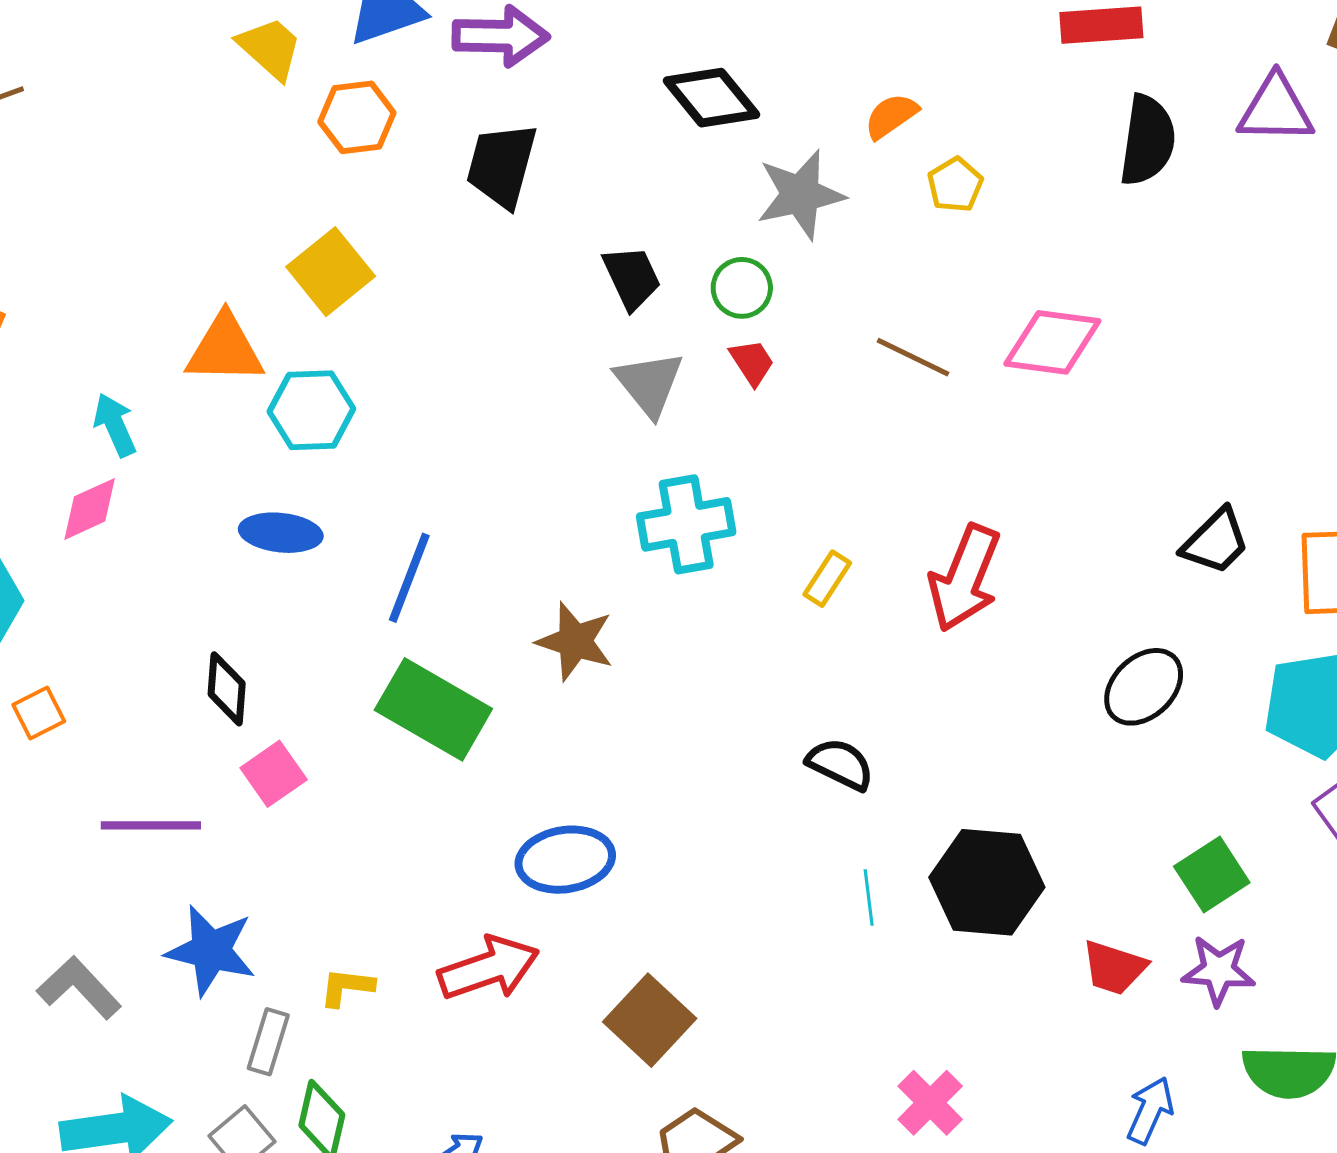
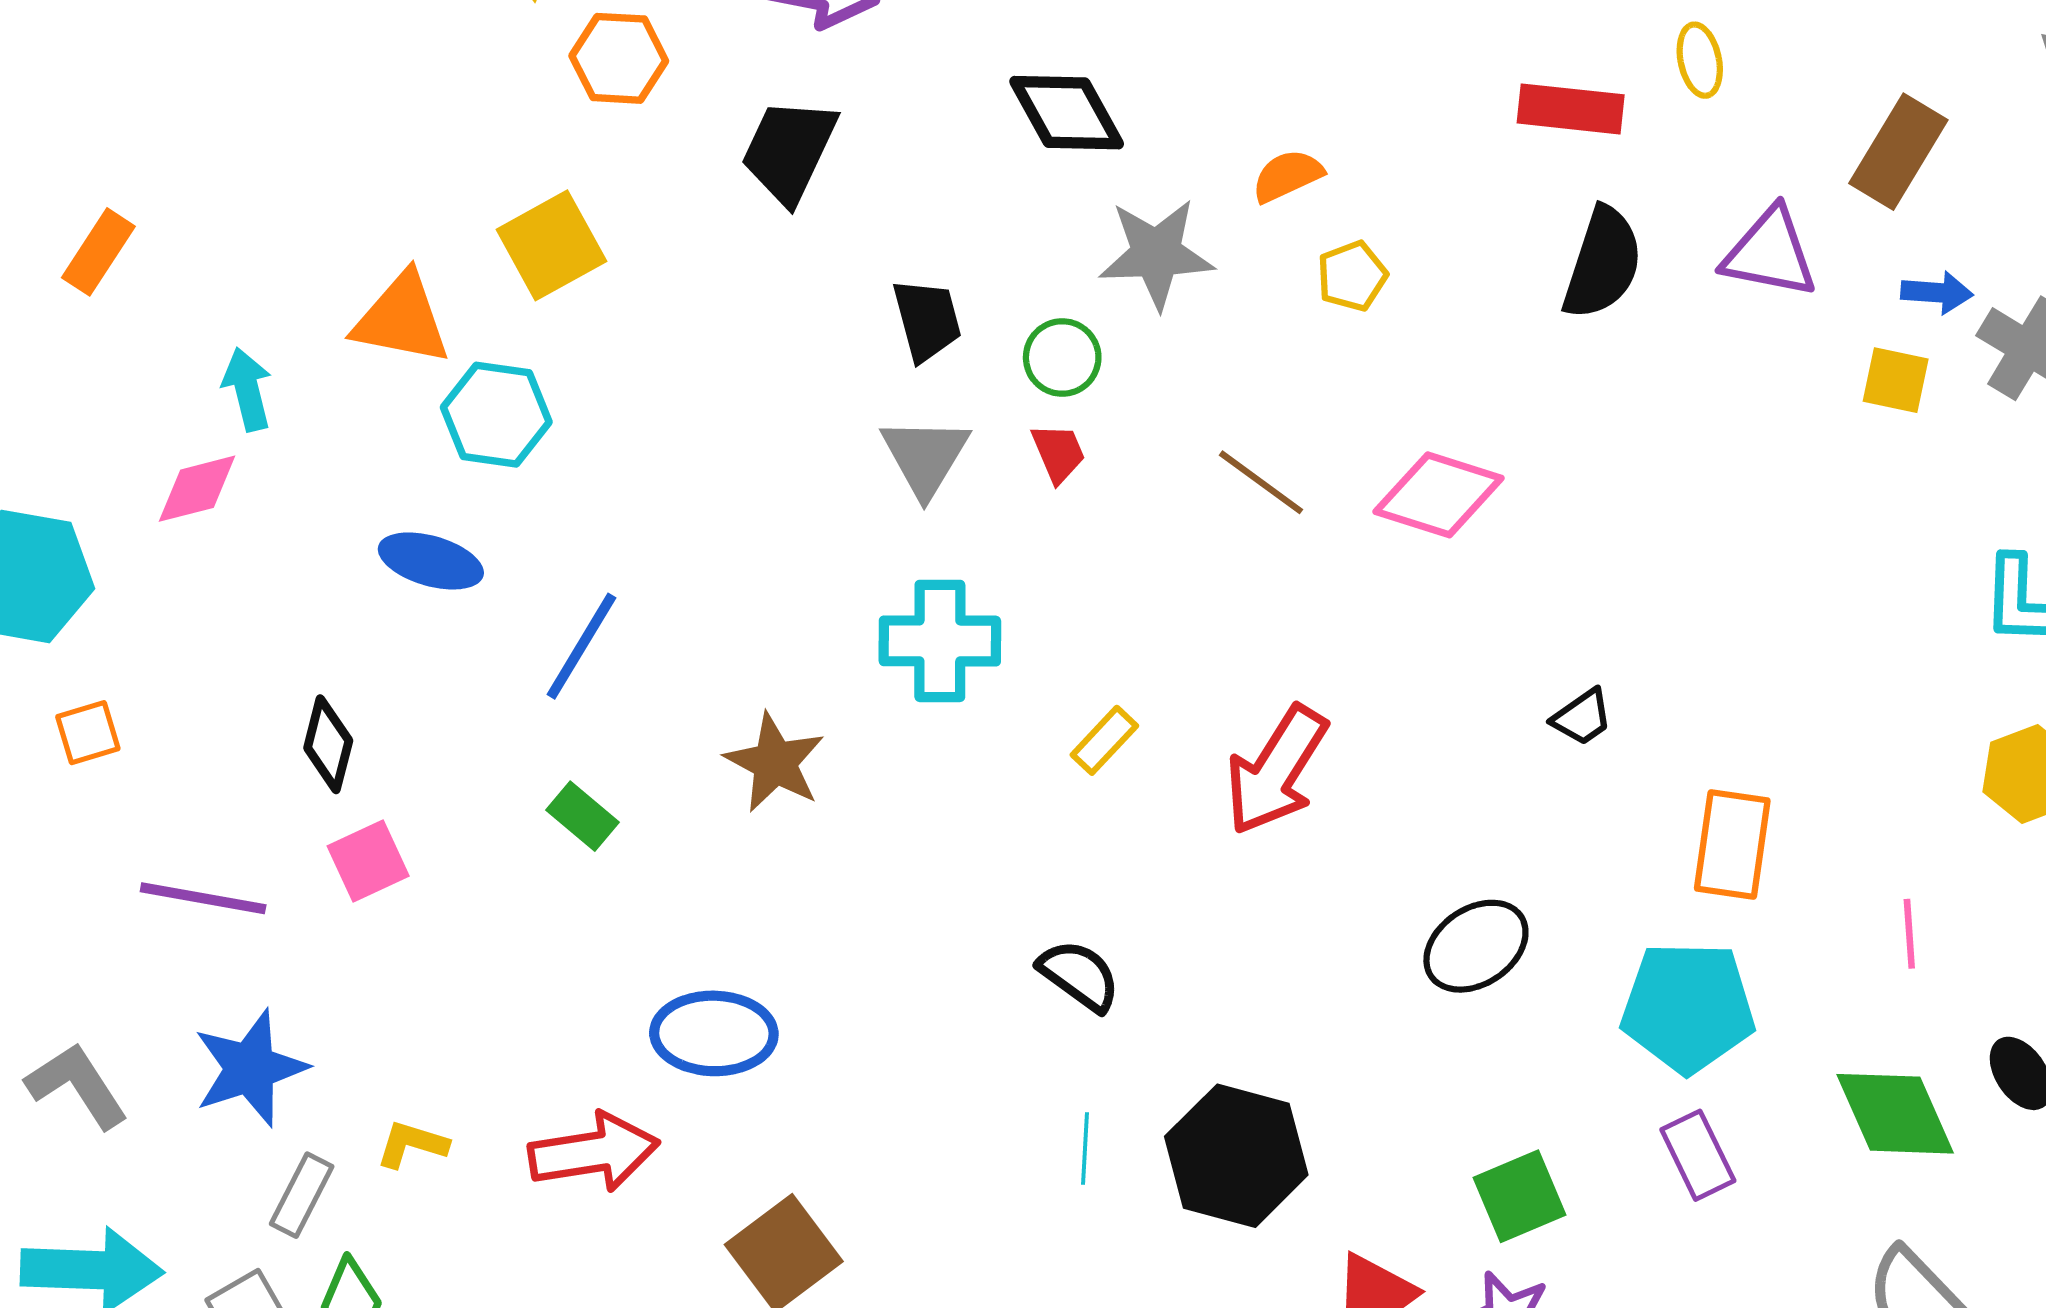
black trapezoid: (1216, 541) -> (1582, 717), moved, size x0.7
green rectangle: (433, 709) -> (582, 816), size x0.5
blue star: (211, 951) -> (250, 1068), turned 30

